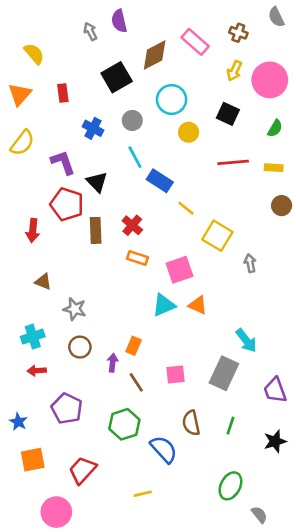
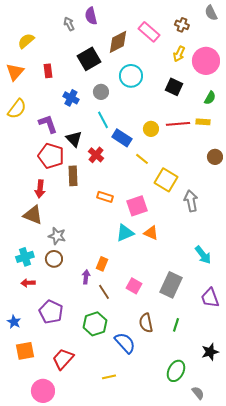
yellow semicircle: (34, 54) -> (26, 41), turned -90
yellow circle: (189, 132) -> (151, 129), moved
yellow rectangle: (274, 168) -> (203, 122), moved
red cross: (132, 225) -> (96, 155), moved
red arrow: (33, 230) -> (40, 189), moved
gray arrow: (250, 263) -> (191, 201), size x1.5
brown triangle: (43, 282) -> (33, 215), size x1.5
cyan arrow: (246, 340) -> (203, 255), moved
brown circle: (80, 347) -> (54, 259), moved
pink square: (175, 375) -> (134, 286), turned 35
black star: (275, 441) -> (210, 352), moved

